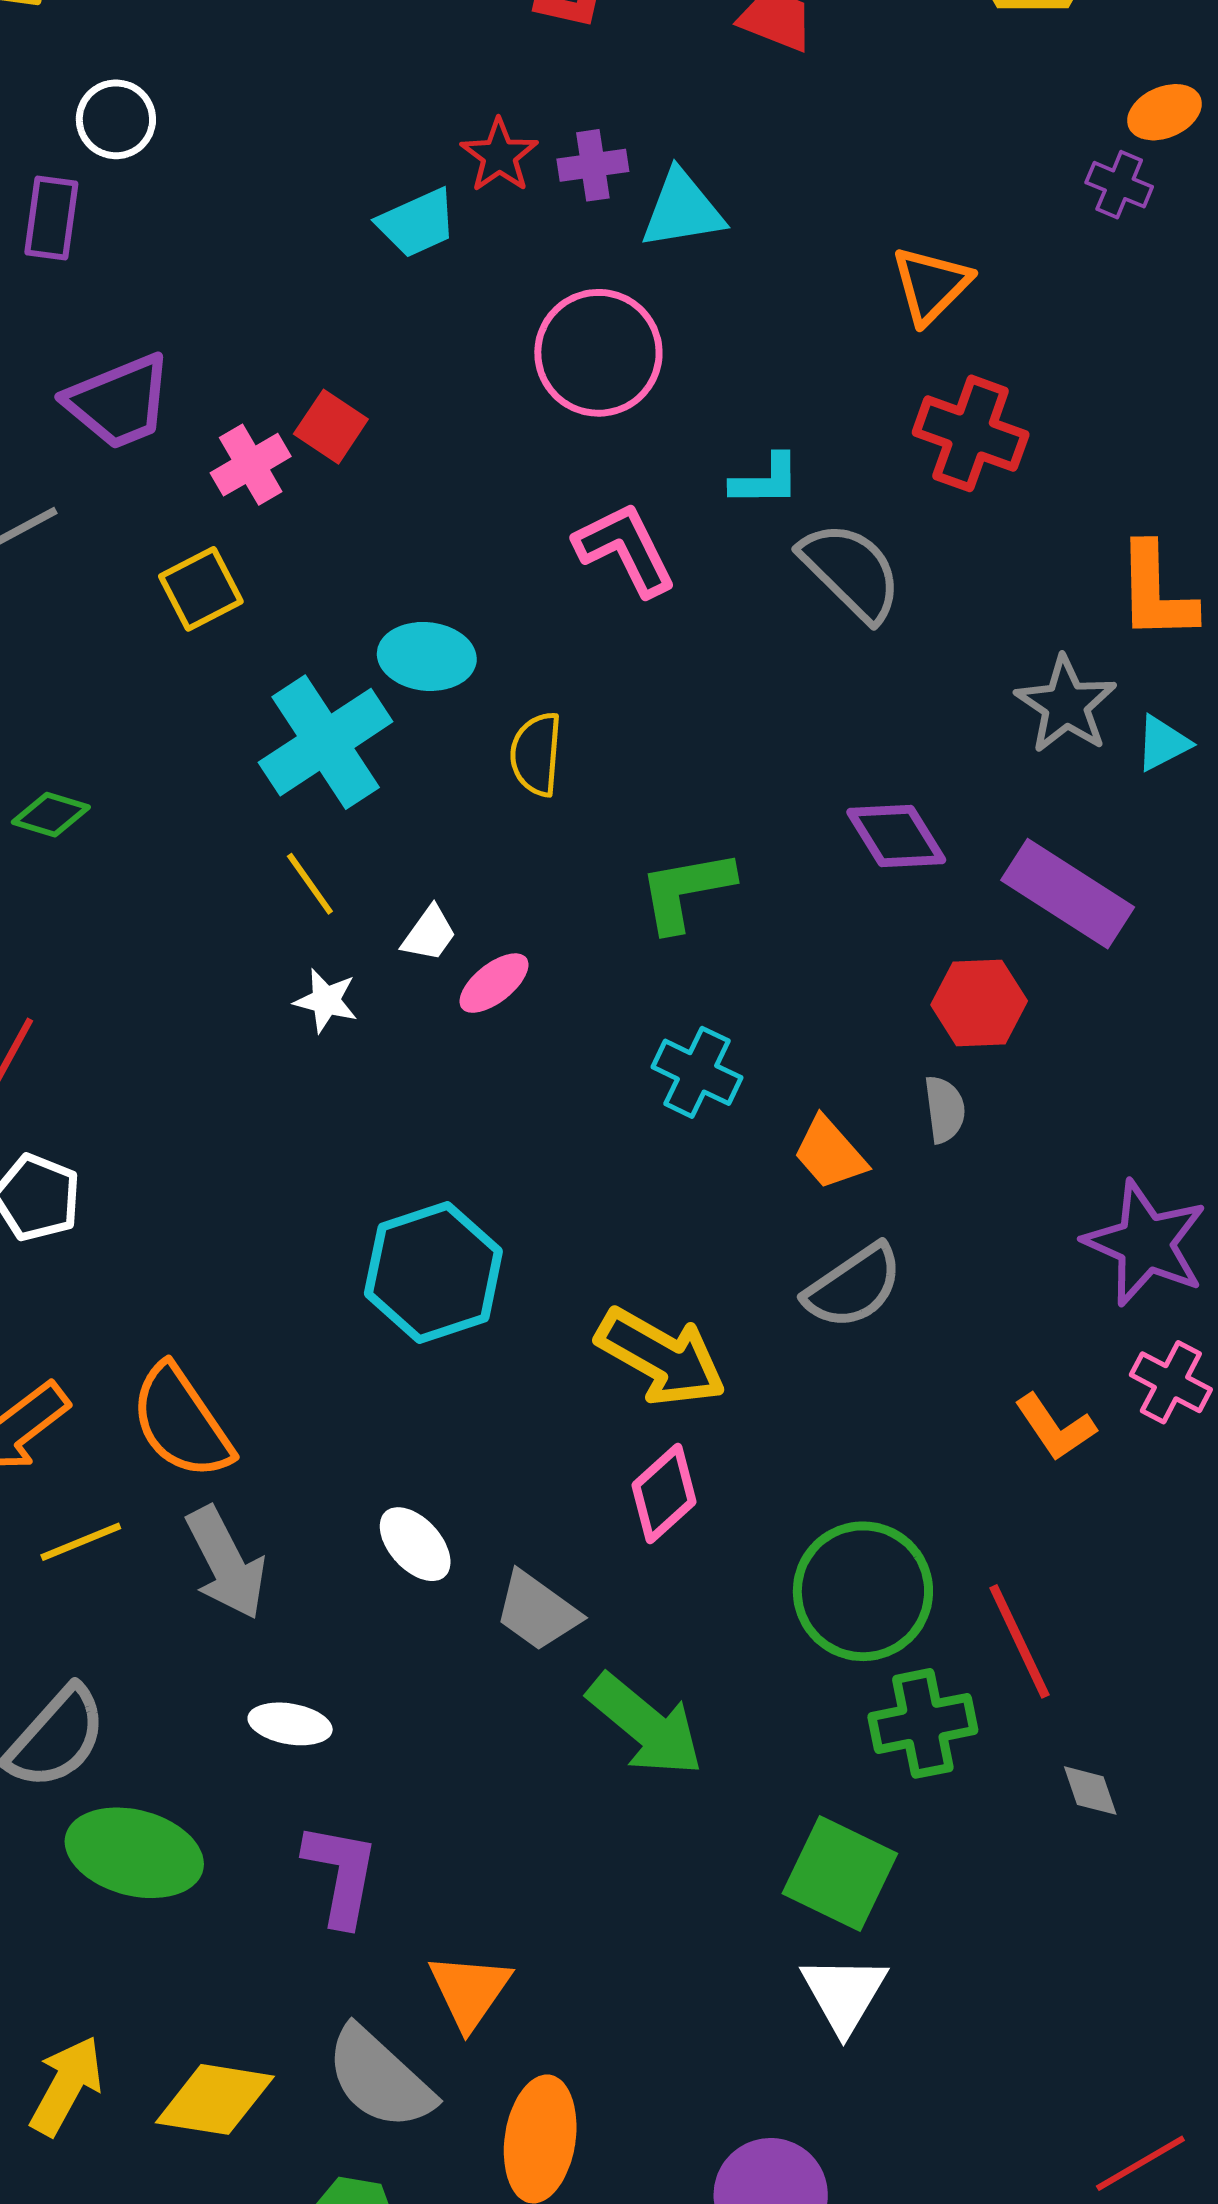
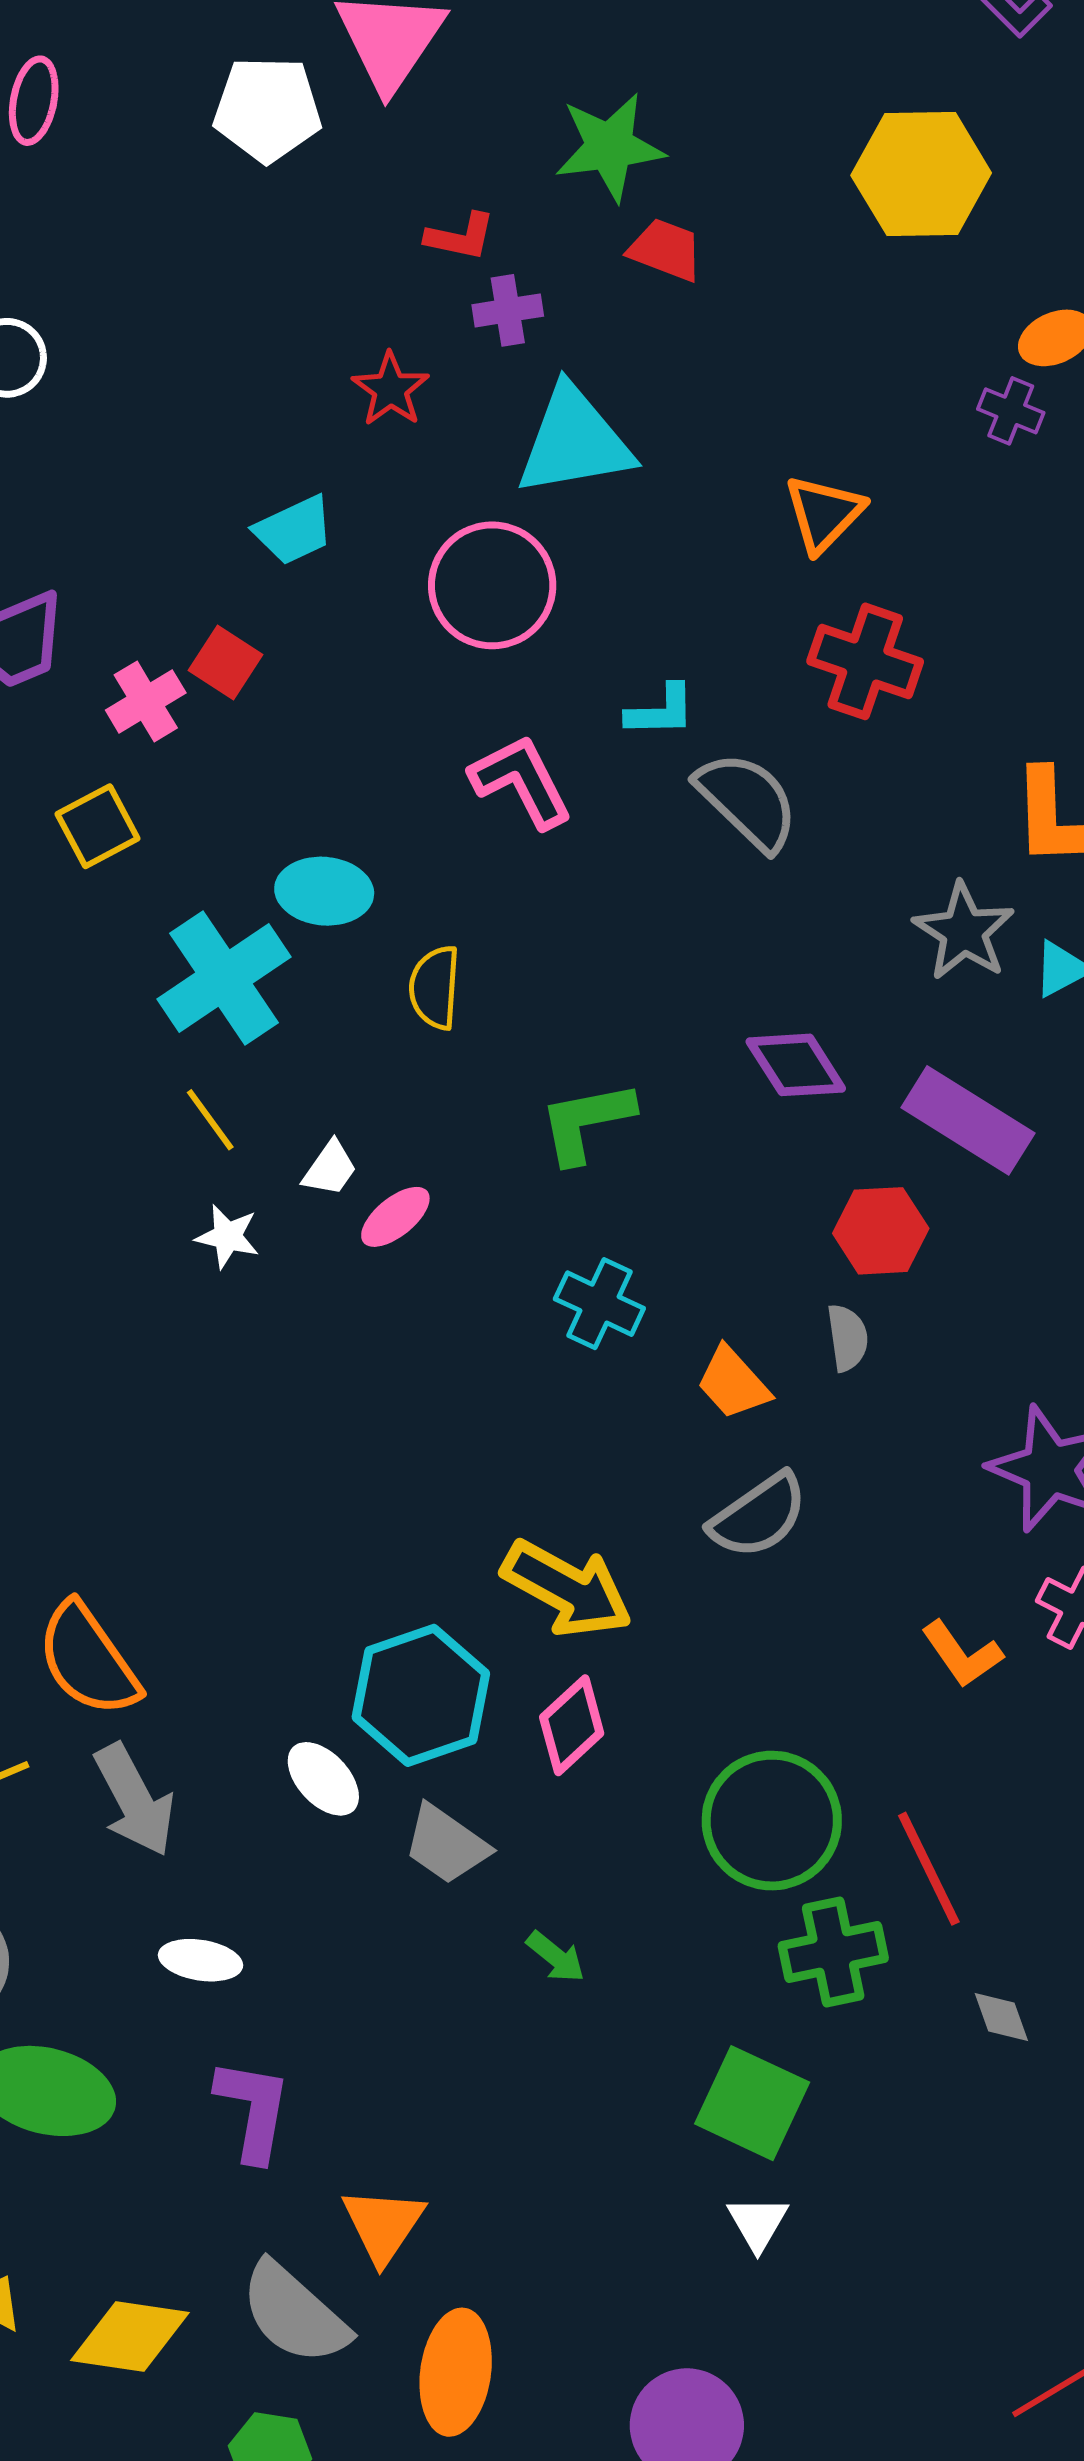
purple cross: (593, 165) -> (508, 310), moved
cyan triangle: (682, 210) -> (574, 441), size x1.4
cyan trapezoid: (417, 223) -> (294, 530), moved
cyan hexagon: (433, 1272) -> (421, 1695), moved
green arrow: (645, 1725) -> (556, 1957), size x0.5
white triangle: (844, 1994) -> (758, 2223), size x0.7

